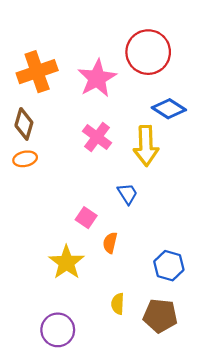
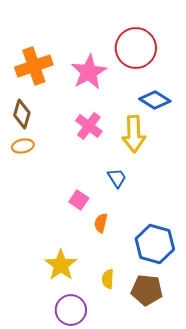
yellow star: (66, 262) -> (61, 265), moved
blue hexagon: (169, 266) -> (155, 244), size x1.4
purple circle: (58, 330) -> (71, 310), moved

